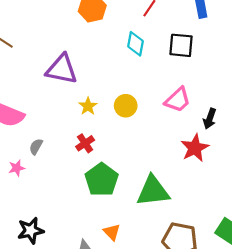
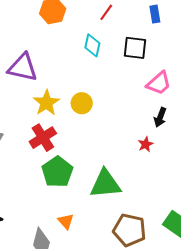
pink trapezoid: (178, 100) -> (159, 83), moved
yellow star: (88, 106) -> (46, 103), size x1.5
red cross: (85, 143) -> (43, 138), size x1.5
red star: (195, 148) -> (146, 144), size x0.6

